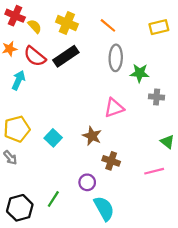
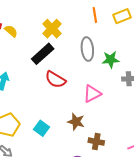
yellow cross: (67, 23) -> (52, 29), moved, turned 30
orange line: (108, 25) -> (95, 15), moved, turned 49
red semicircle: (35, 56) -> (55, 80), moved

